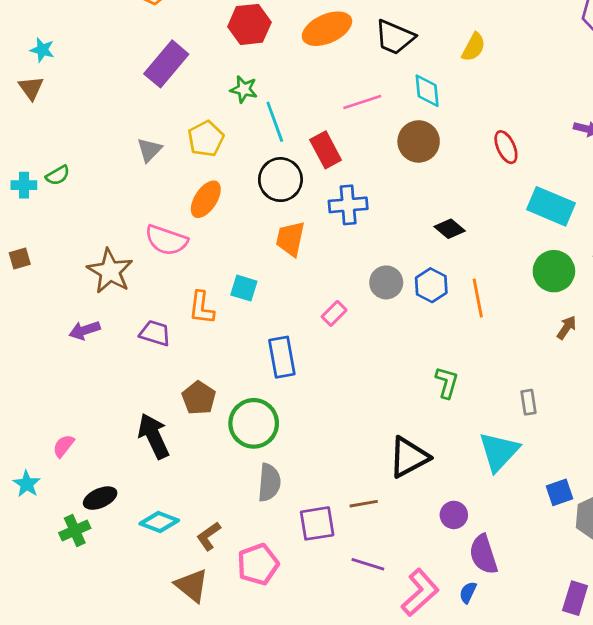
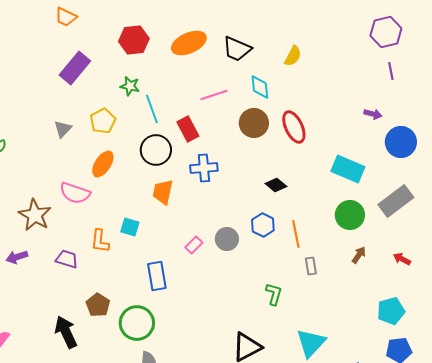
red ellipse: (506, 147) -> (294, 127), moved, size x1.4
gray circle: (386, 282) -> (227, 239), moved
gray rectangle: (529, 402) -> (311, 266), moved

